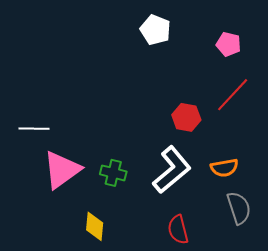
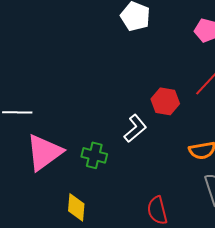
white L-shape: (172, 170) -> (135, 128), moved, size x0.6

